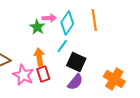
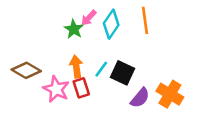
pink arrow: (49, 18) -> (89, 18), turned 136
cyan line: (62, 46) -> (101, 69), moved
purple semicircle: (75, 82) -> (140, 98), moved

